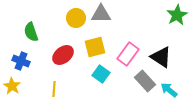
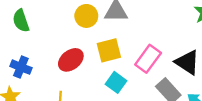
green semicircle: (31, 32) -> (21, 21), moved

